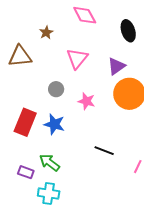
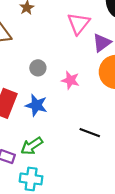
pink triangle: (77, 58) -> (79, 24), moved
green arrow: (50, 162) -> (32, 146), turned -70

